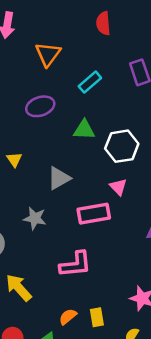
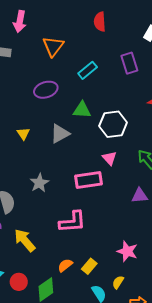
gray triangle: (59, 178) -> (60, 134), moved
gray star: (35, 218) -> (39, 183), turned 30
yellow rectangle: (97, 317) -> (89, 266), turned 49

